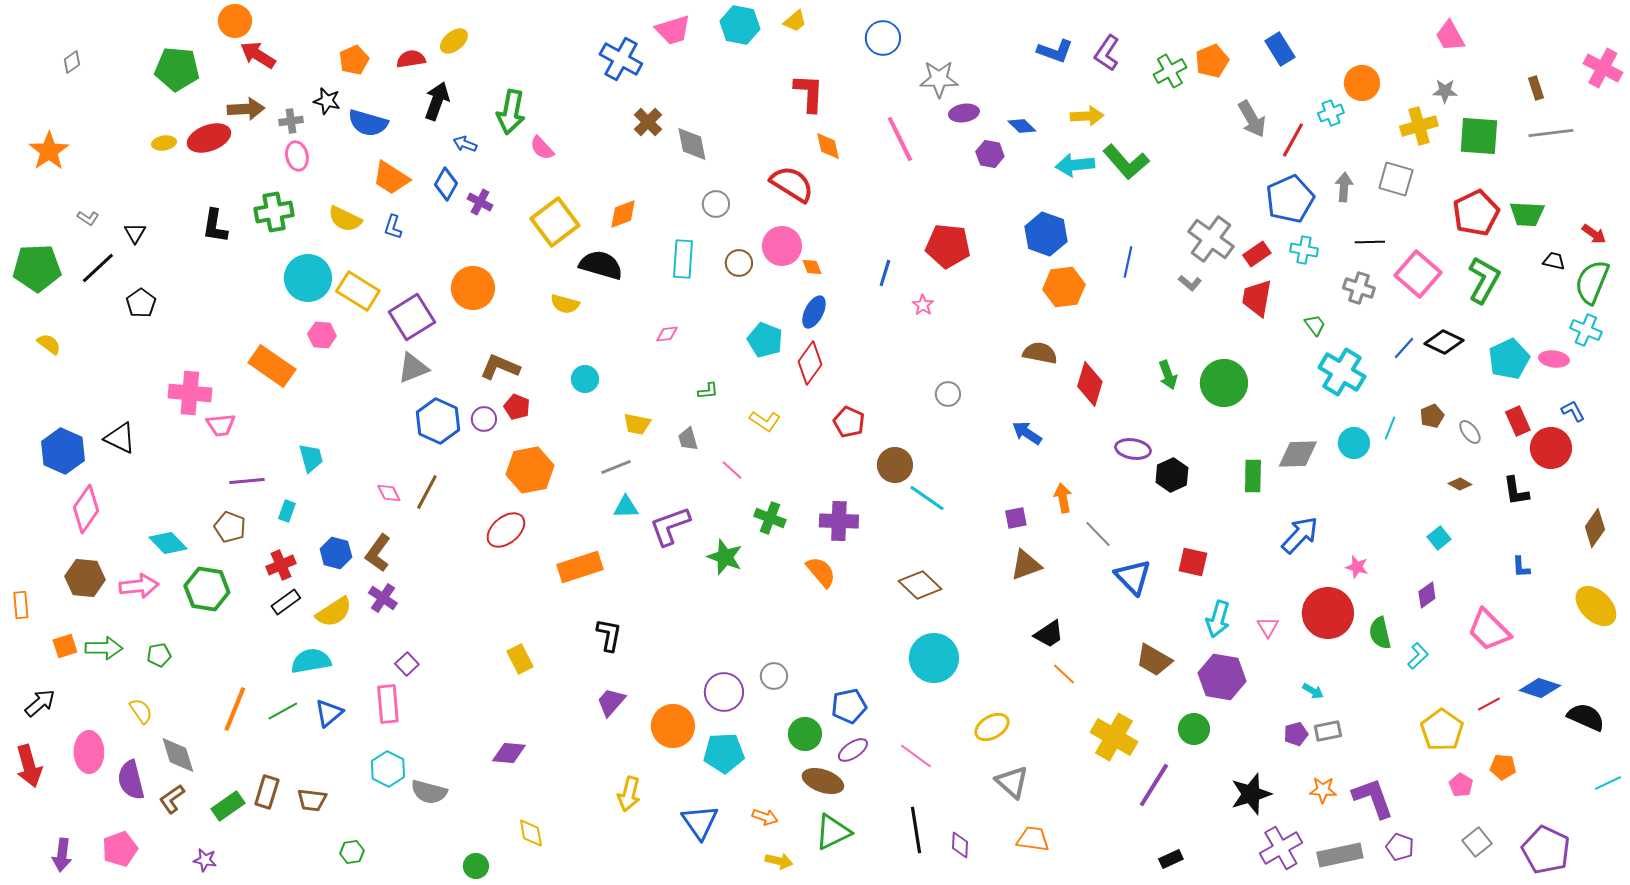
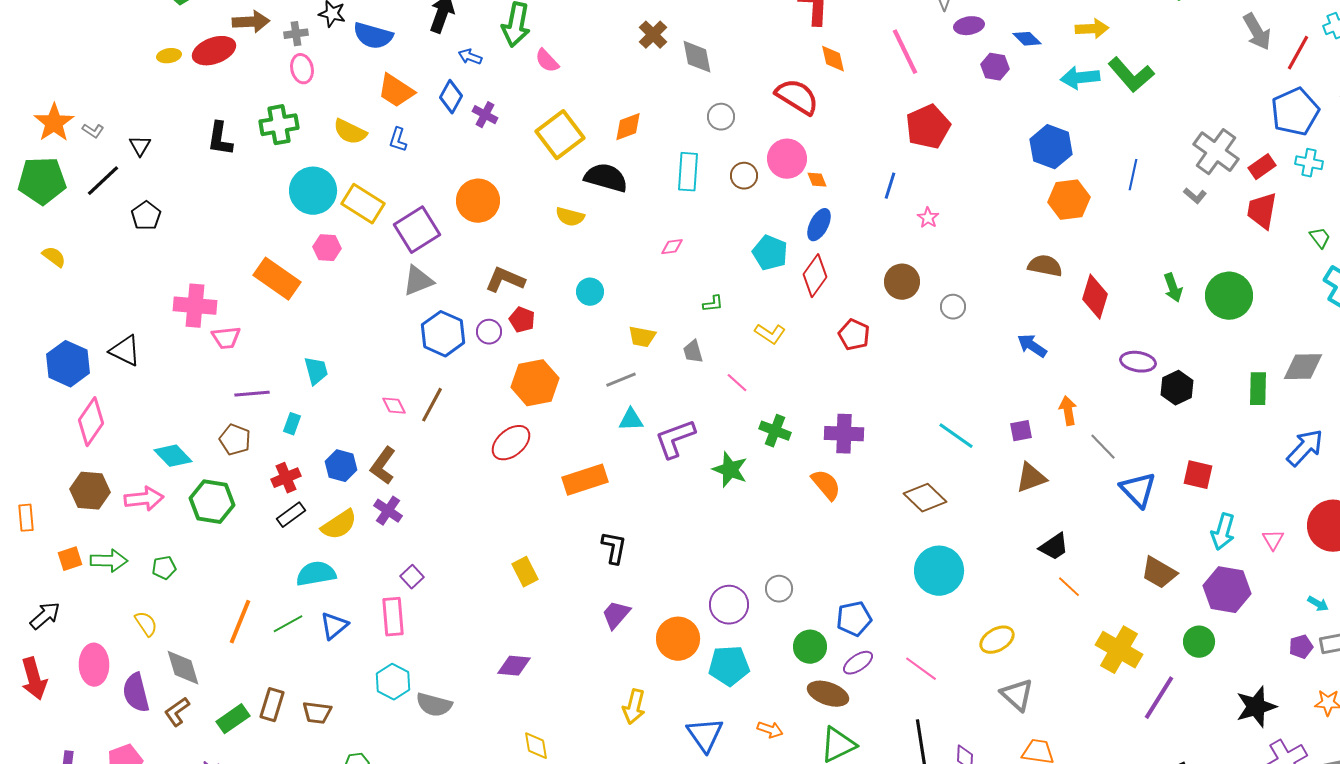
orange star: (49, 151) -> (54, 123), moved
red pentagon: (948, 246) -> (928, 127), moved, turned -30
brown circle: (895, 465) -> (902, 282), moved
cyan line: (927, 498) -> (956, 436), moved

